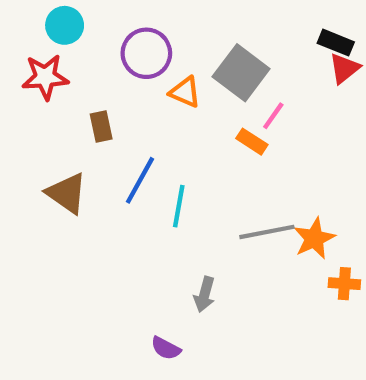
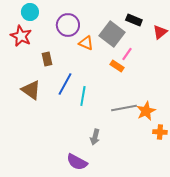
black rectangle: (336, 43) -> (134, 20), moved
red star: (45, 77) -> (21, 36), turned 30
purple semicircle: (166, 348) -> (77, 162), size x1.5

